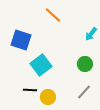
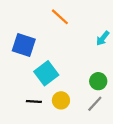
green circle: (85, 64) -> (98, 81), moved
yellow circle: (48, 97) -> (61, 100), moved

